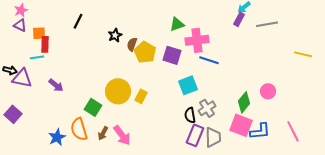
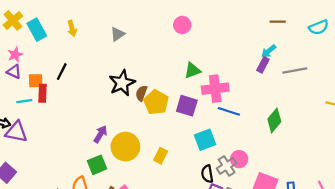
black line: (78, 21) -> (62, 72), moved
black star: (115, 35) -> (122, 83), size x1.6
cyan line: (37, 57) -> (24, 101), moved
purple arrow: (56, 85) -> (100, 134), moved, turned -98
pink circle: (268, 91) -> (239, 159), moved
yellow rectangle: (141, 96) -> (161, 156), moved
green diamond: (244, 102) -> (274, 120), moved
green square: (93, 107) -> (97, 165), turned 36

